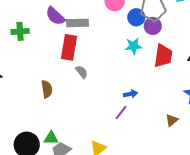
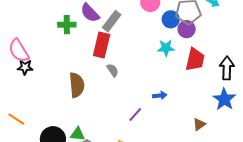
gray rectangle: (77, 23) -> (112, 21), turned -55
green cross: (20, 31) -> (67, 25), moved
brown semicircle: (47, 89) -> (77, 85), size x1.4
purple line: (121, 113) -> (135, 114), moved

